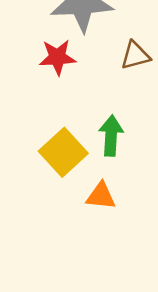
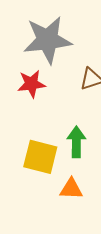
yellow square: (63, 152) -> (40, 157), turned -30

